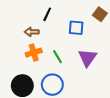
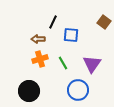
blue square: (76, 28) -> (71, 35), moved
blue circle: (52, 85) -> (78, 90), moved

